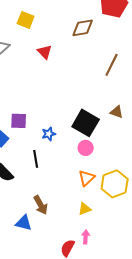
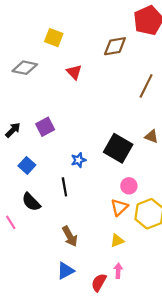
purple square: (19, 121) -> (45, 127), moved, turned -30
pink circle: (86, 148) -> (129, 186), moved
blue triangle: (24, 223) -> (66, 271), moved, turned -42

